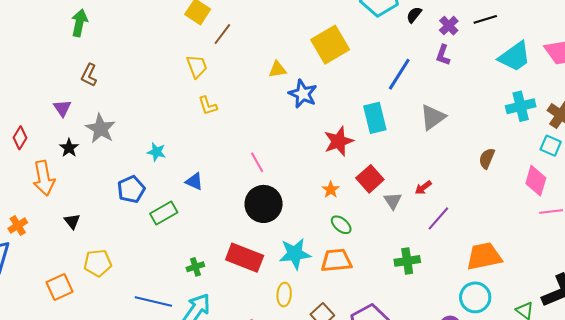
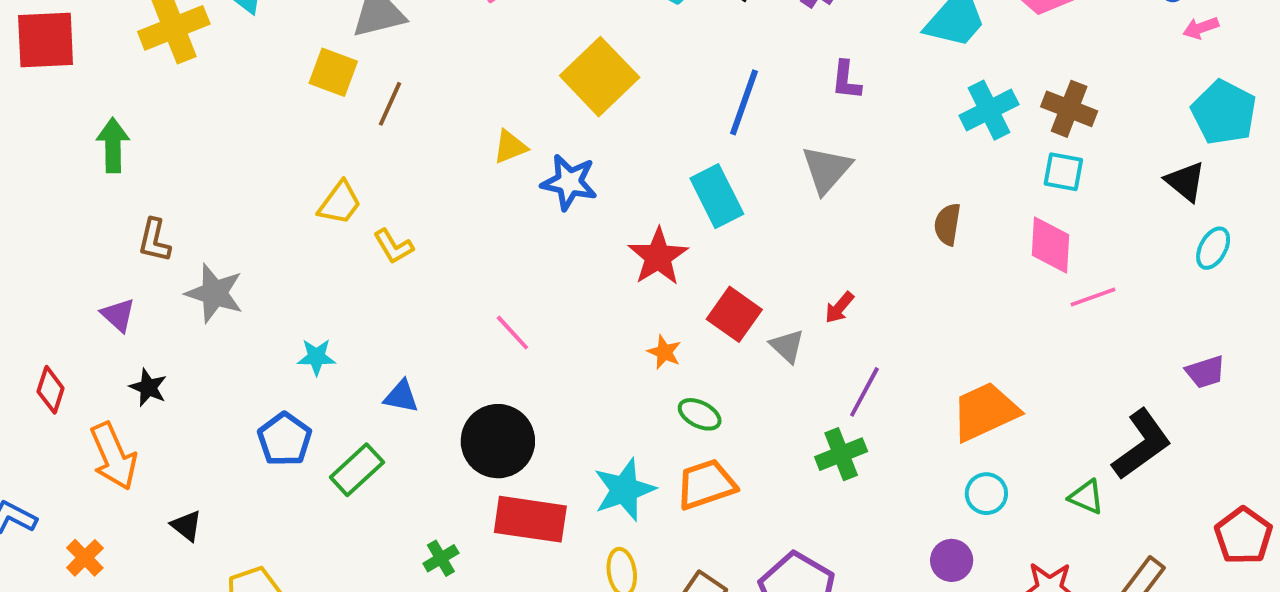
purple L-shape: (443, 55) -> (846, 80), moved
yellow trapezoid: (197, 66) -> (340, 203), moved, turned 70
gray star: (101, 129) -> (214, 293), moved
black circle: (264, 204) -> (498, 441), moved
purple line: (438, 218) -> (864, 392), moved
cyan circle: (475, 297) -> (986, 494), size x0.7

